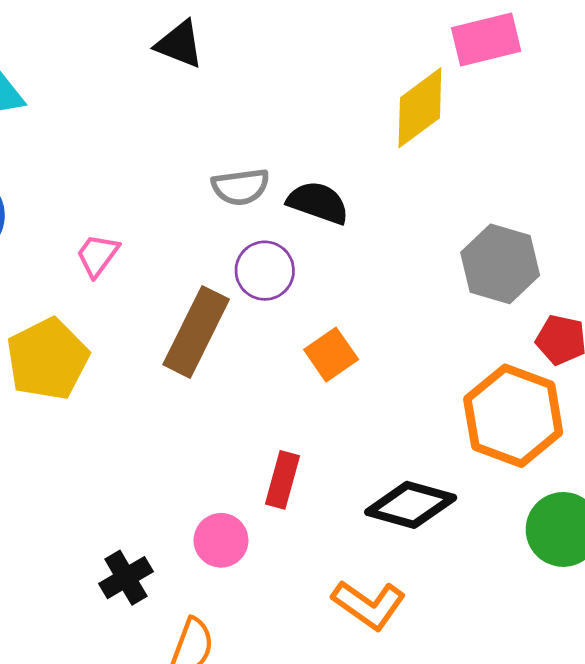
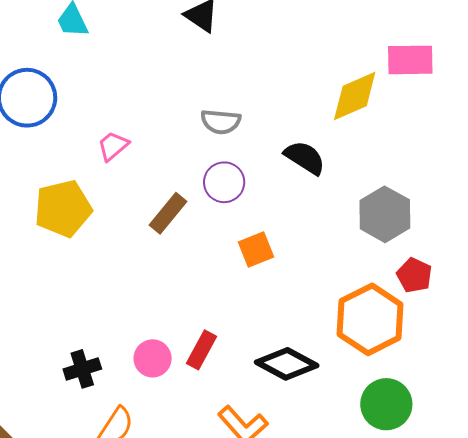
black semicircle: (318, 203) -> (305, 158), moved
brown rectangle: (196, 332) -> (168, 213), size x0.7
red rectangle: (283, 480) -> (202, 350), moved

